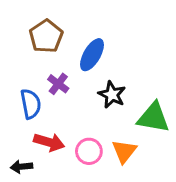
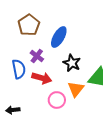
red arrow: (49, 142) -> (42, 78), moved
orange triangle: (124, 151) -> (76, 89), moved

